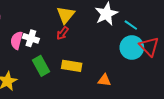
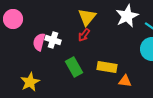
green rectangle: (41, 66) -> (74, 67), moved
yellow rectangle: (72, 66) -> (107, 67), moved

